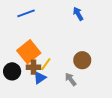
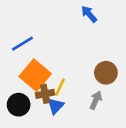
blue line: (26, 13) -> (22, 44), moved
gray arrow: (71, 79) -> (96, 100), turned 72

